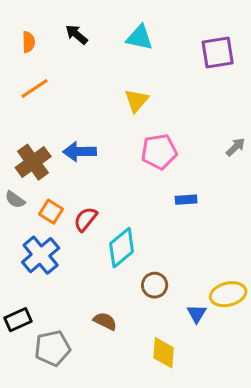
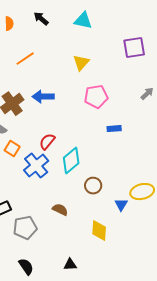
purple square: (218, 53) -> (134, 48), moved
orange line: (35, 89) -> (25, 59), moved
orange square: (51, 212) -> (12, 149), moved
blue cross: (41, 255) -> (36, 166), moved

